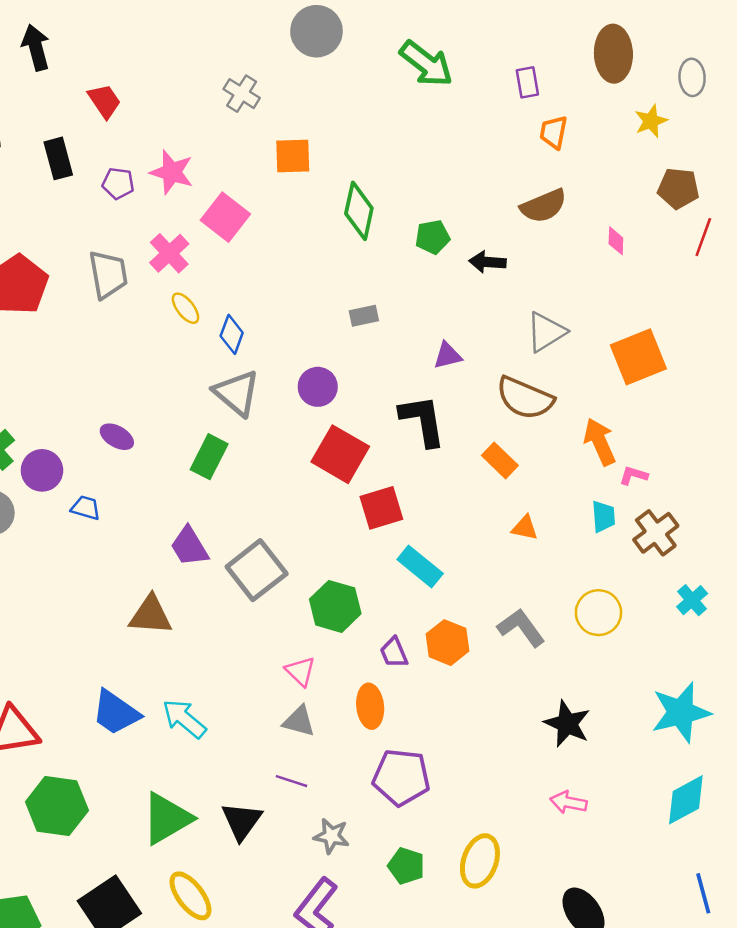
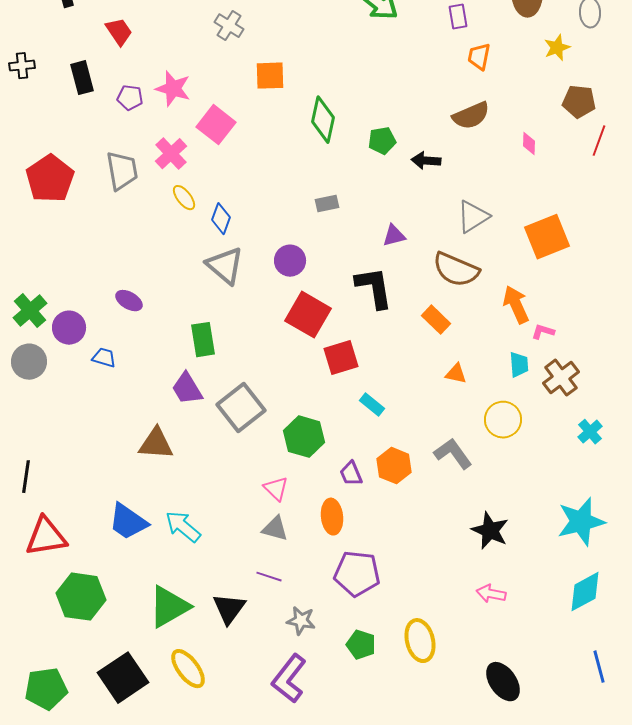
green rectangle: (209, 457) -> (203, 340), moved, turned -36
cyan rectangle: (420, 566) -> (372, 405), size x0.7
yellow circle: (598, 613) -> (503, 420), moved
yellow ellipse: (480, 861) -> (420, 641), turned -33

